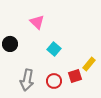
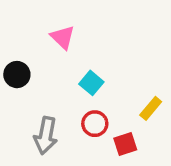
red square: (75, 76) -> (125, 144), moved
red circle: (54, 81) -> (95, 124), moved

